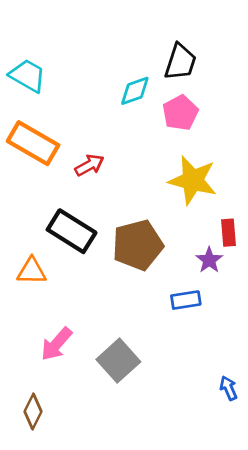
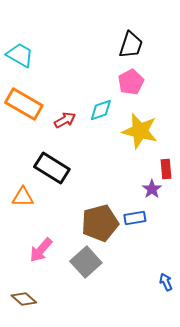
cyan diamond: (135, 91) -> (101, 110), moved
brown pentagon: (138, 245) -> (100, 223), moved
brown diamond: (33, 412) -> (24, 299), turned -75

